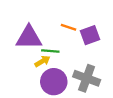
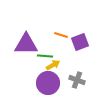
yellow arrow: (42, 61) -> (53, 65), moved
gray cross: (87, 78) -> (77, 80), size x0.7

